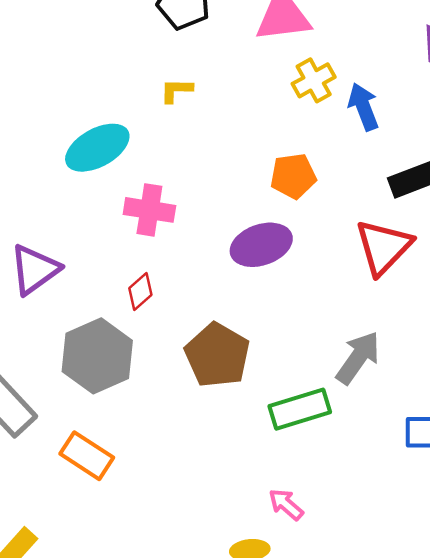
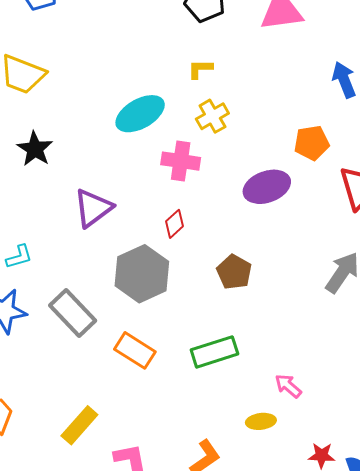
yellow cross: (314, 80) -> (212, 116), moved
orange pentagon: (293, 176) -> (312, 143), moved
brown pentagon: (217, 355) -> (234, 272), size x0.7
green rectangle: (300, 409) -> (214, 352), moved

